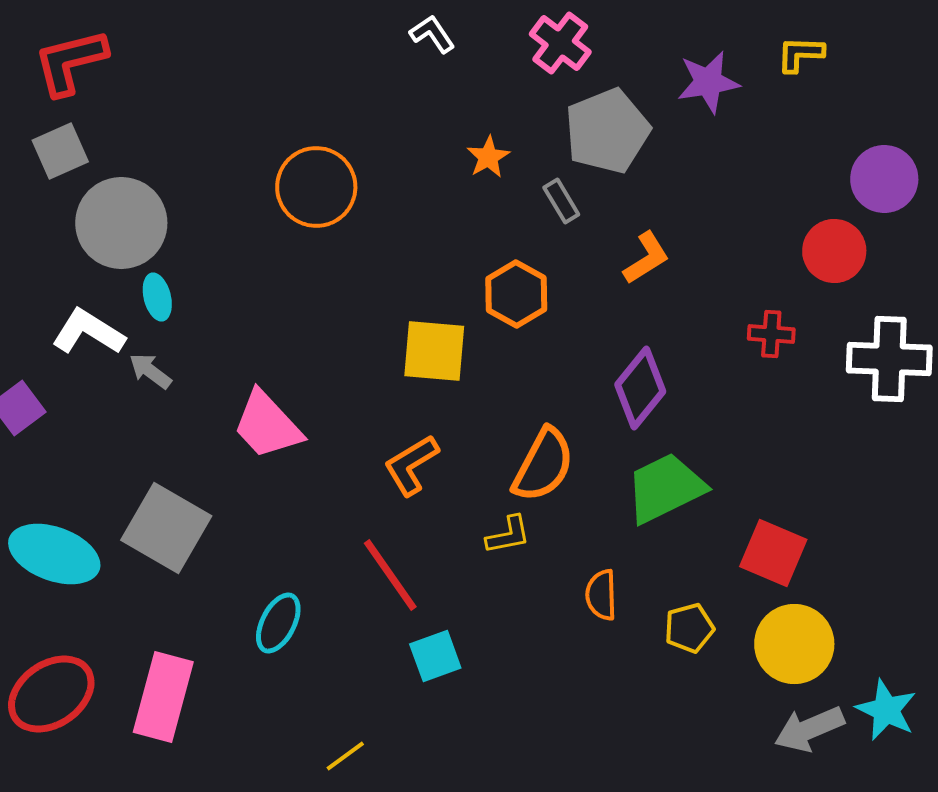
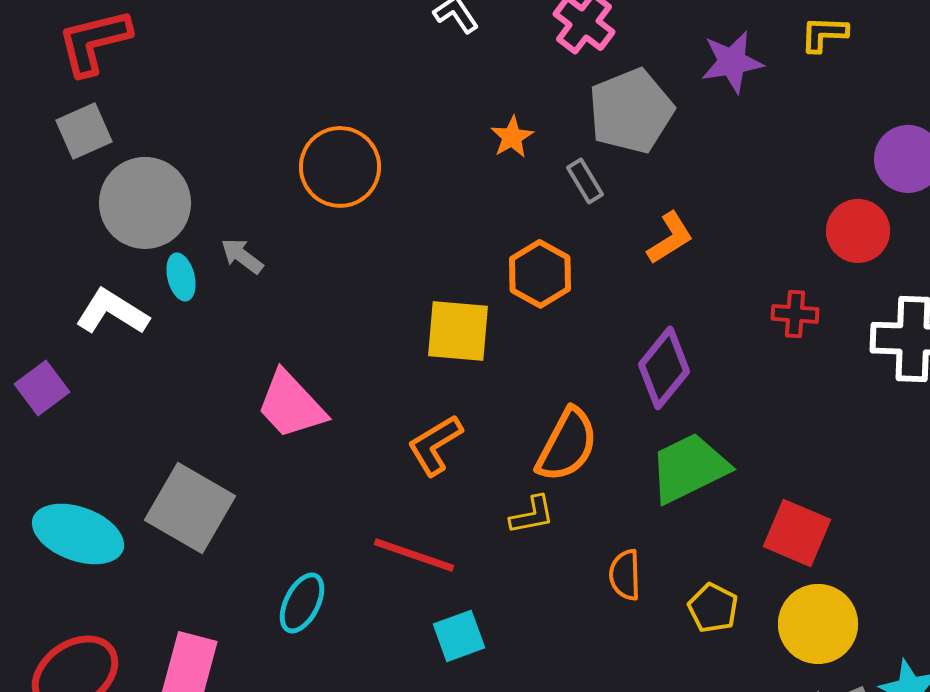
gray arrow: (150, 371) -> (242, 256), moved
red line: (390, 575) -> (414, 555), turned -36
yellow pentagon: (689, 628) -> (713, 608), turned -30

